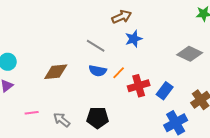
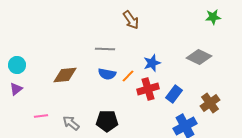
brown arrow: (122, 17) -> (131, 20), turned 78
blue star: (134, 39) -> (152, 63), moved
gray line: (96, 46) -> (105, 49), turned -30

